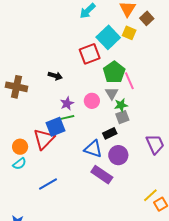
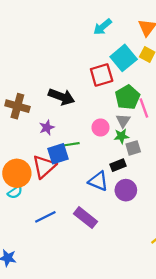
black arrow: (55, 76) -> (61, 97), size x1.6
purple star: (67, 103) -> (47, 128), moved
green star: (121, 105) -> (121, 136), moved
orange circle: (20, 147) -> (17, 173), size x1.6
purple rectangle: (102, 175) -> (86, 218), moved

